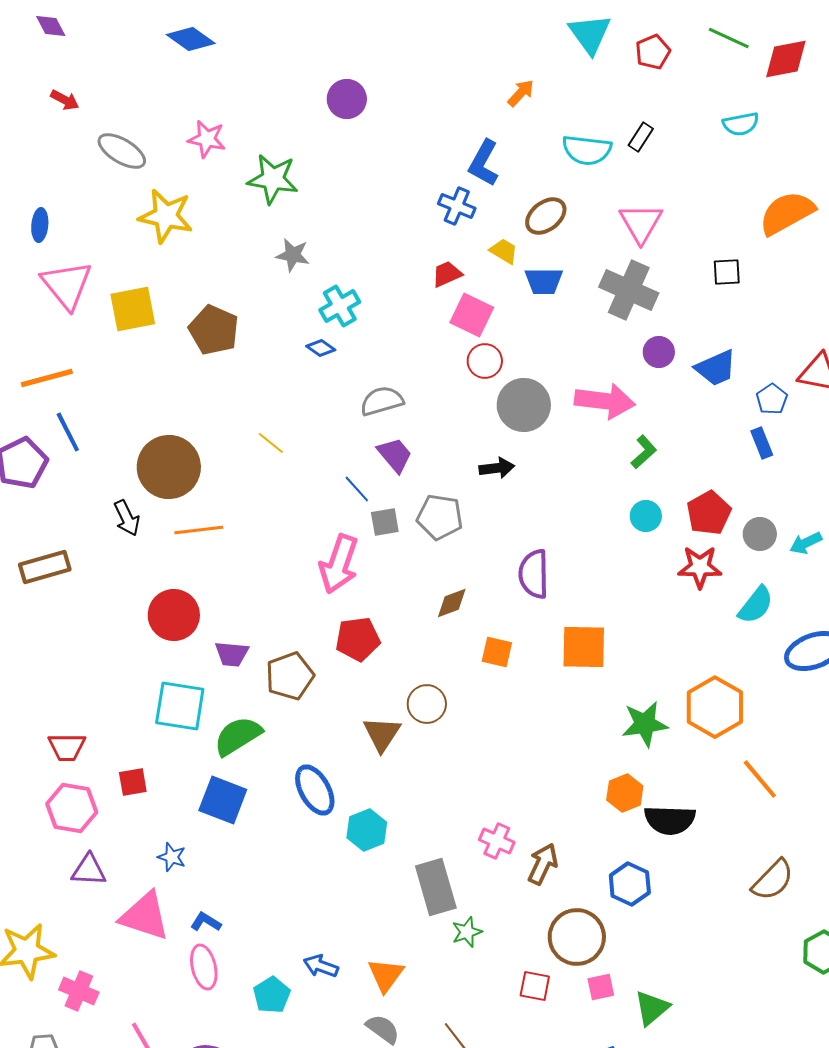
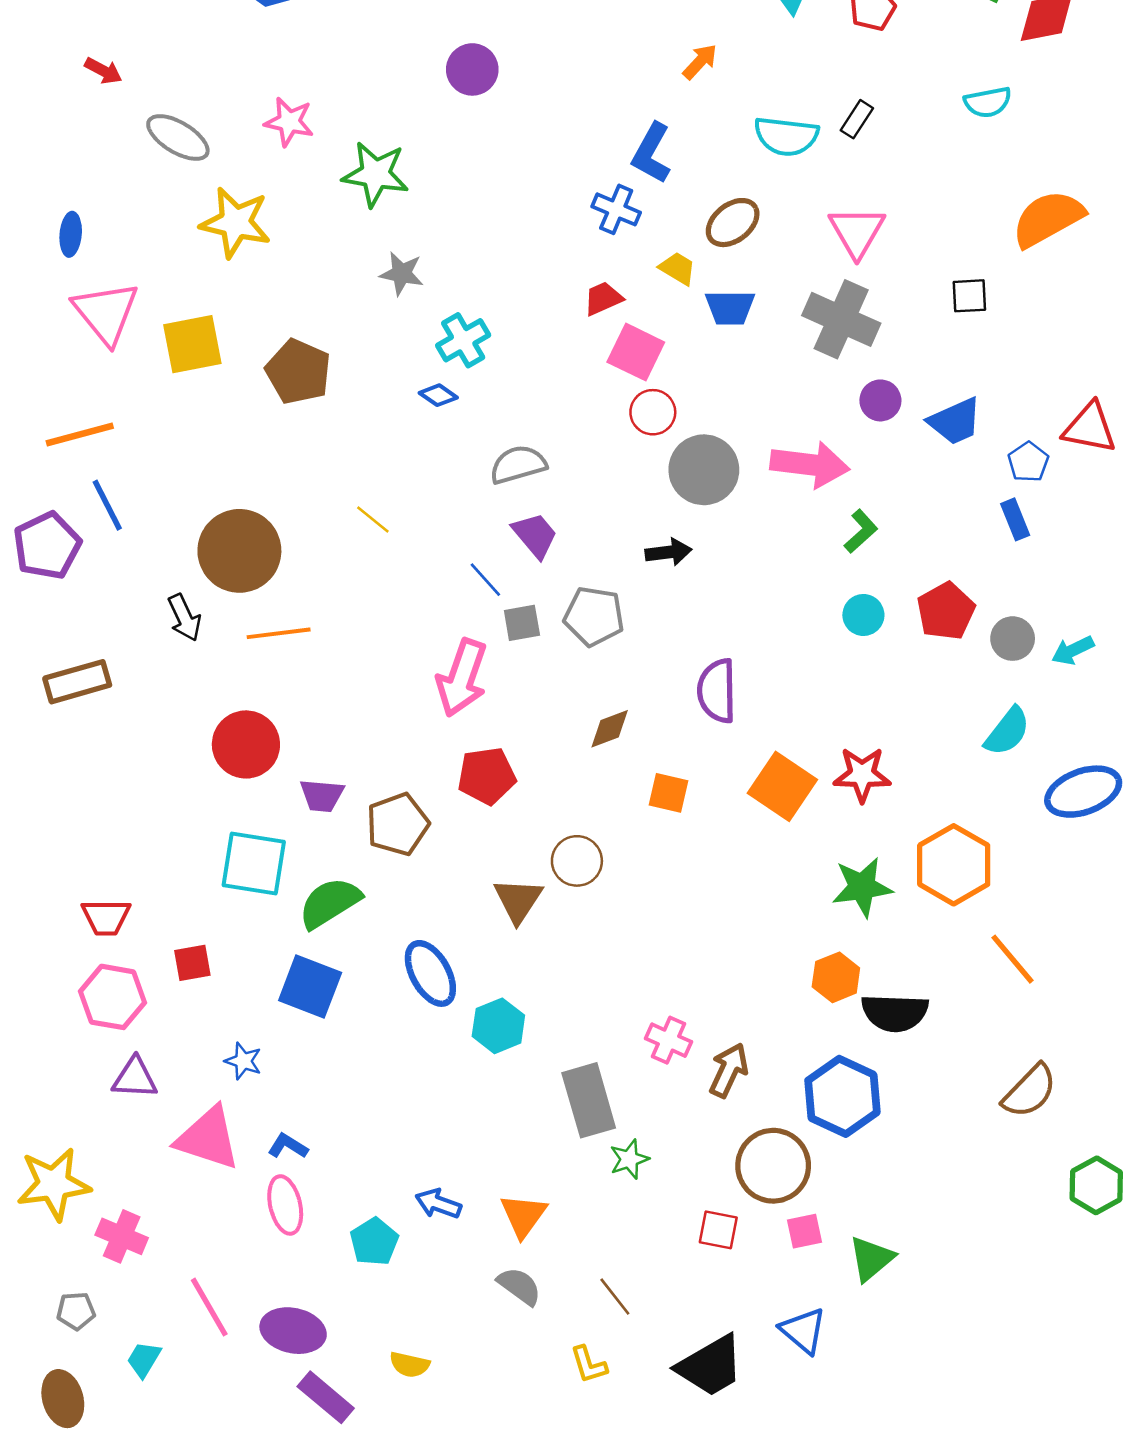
red star: (700, 567) -> (862, 775), moved
orange square: (584, 647) -> (782, 786), turned 33
blue hexagon: (630, 884) -> (842, 1096), size x1.4

